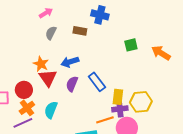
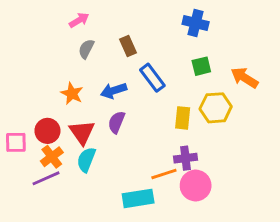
blue cross: (100, 15) -> (196, 23), moved
brown rectangle: (80, 31) -> (128, 46), turned 56
red triangle: (48, 78) -> (82, 132), moved
blue rectangle: (97, 82) -> (152, 78), moved
yellow rectangle: (118, 97) -> (183, 118), moved
yellow hexagon: (141, 102) -> (216, 108), moved

